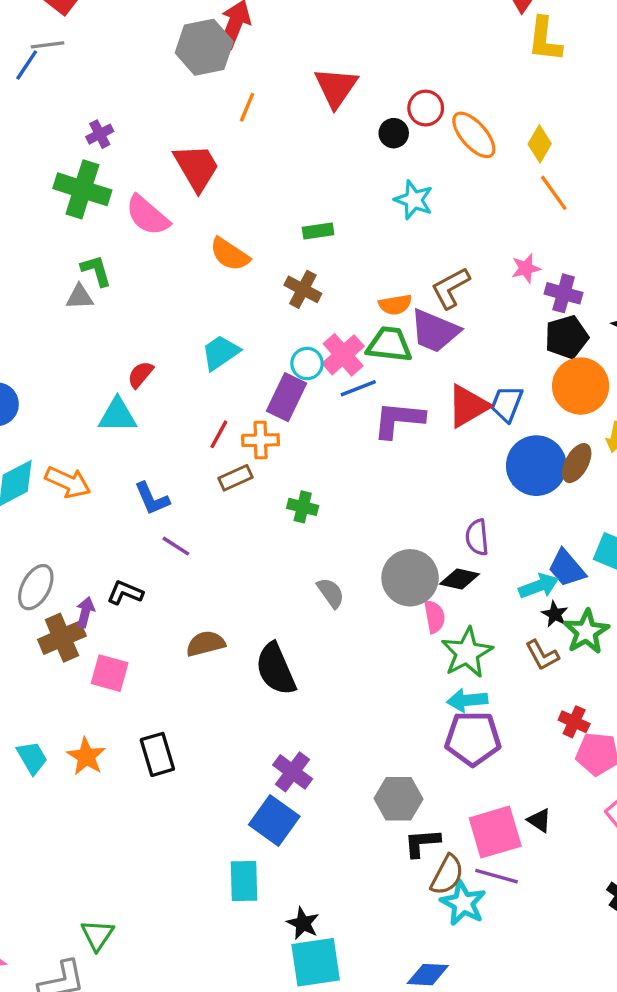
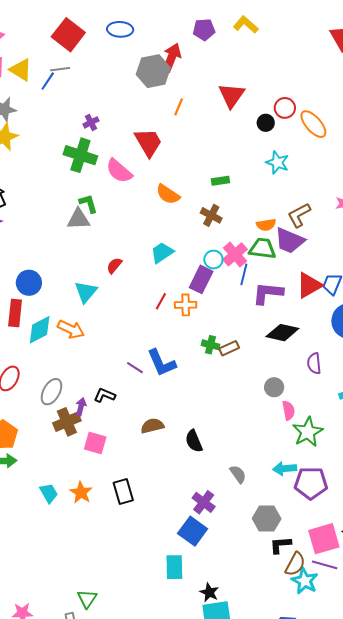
gray triangle: (80, 297) -> (78, 219), size x1.4
blue line: (358, 388) -> (244, 274), turned -55
cyan triangle: (117, 415) -> (86, 292), moved, turned -50
brown rectangle: (236, 478) -> (229, 348), moved
blue L-shape: (152, 499) -> (162, 363), moved, size x1.4
gray circle: (410, 578) -> (274, 387), size x0.6
black diamond: (460, 579) -> (282, 333), moved, size x1.4
gray semicircle: (331, 593) -> (238, 474), moved
black semicircle: (276, 669) -> (194, 441), size x0.7
cyan arrow: (467, 700) -> (285, 469), moved

